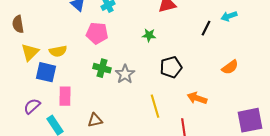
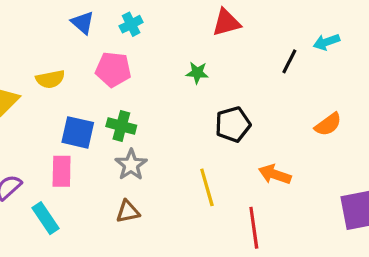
yellow semicircle: (58, 51) -> (50, 79), moved
blue square: (46, 72) -> (78, 132), moved
gray star: (125, 74) -> (131, 165), moved
brown triangle: (95, 120) -> (128, 212), moved

